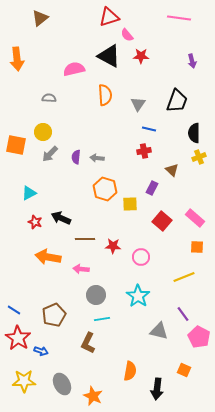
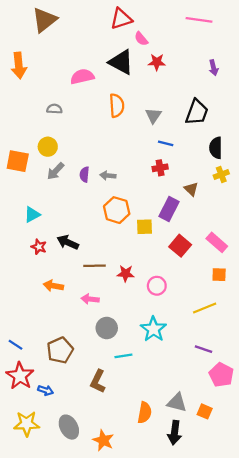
brown triangle: (40, 18) -> (44, 20), size x1.4
purple rectangle: (152, 188) -> (169, 209), size x1.5
orange arrow: (48, 257) -> (53, 286), size x0.7
purple line: (183, 314) -> (203, 349), turned -35
cyan line: (102, 319) -> (123, 356), moved
gray triangle: (159, 331) -> (177, 403), moved

